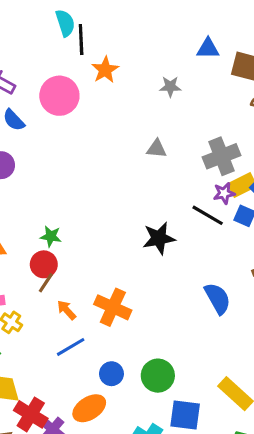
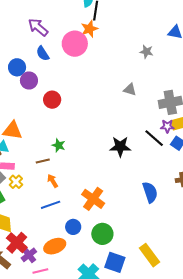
orange star: (105, 70) -> (89, 29), moved
green star: (51, 236) -> (59, 145), moved
red circle: (44, 264) -> (52, 100), moved
brown line: (46, 283) -> (43, 161), turned 32
orange cross: (113, 307) -> (93, 199), moved

